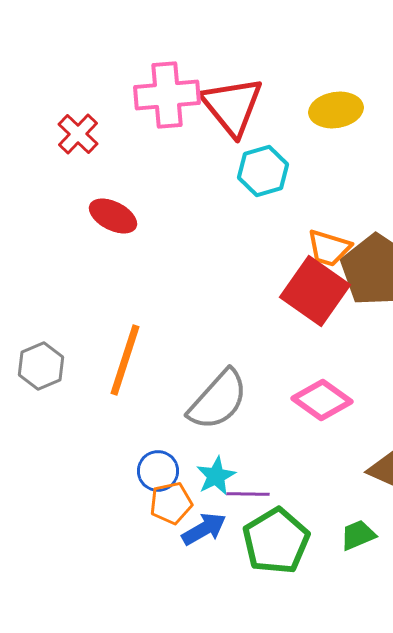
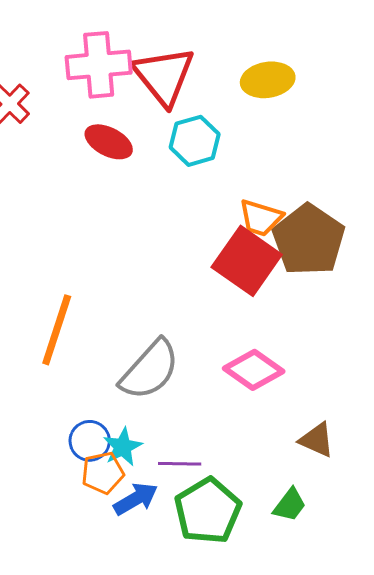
red ellipse: (113, 216) -> (109, 142), moved
cyan star: (216, 476) -> (123, 447), moved
green trapezoid: (358, 535) -> (290, 505), turned 150

